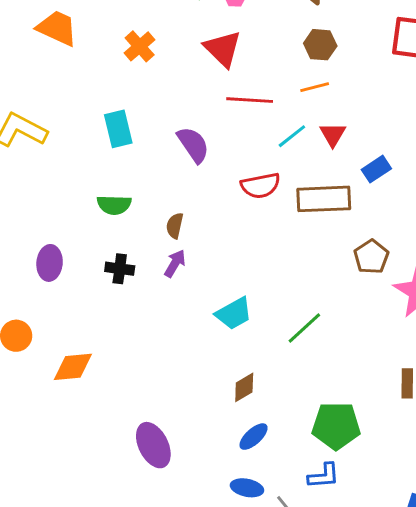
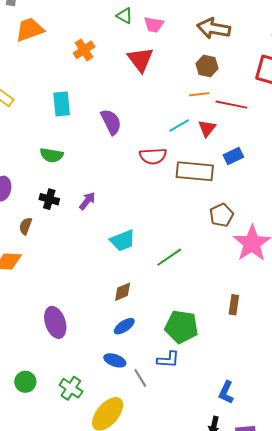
orange trapezoid: (57, 28) -> (30, 30), turned -52
red line: (250, 100) -> (231, 105), moved
brown semicircle: (175, 226) -> (26, 226), moved

